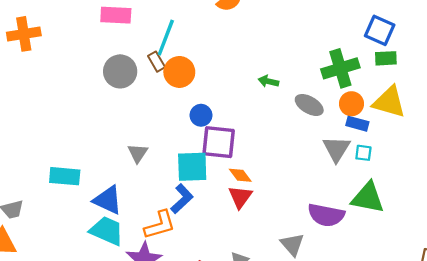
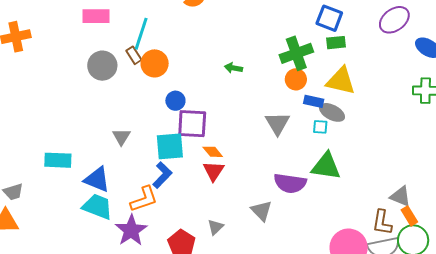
orange circle: (351, 104) -> (296, 79), moved
gray ellipse: (309, 105) -> (332, 112), moved
gray triangle: (336, 149) -> (277, 123), moved

